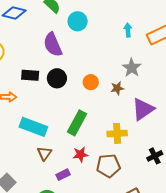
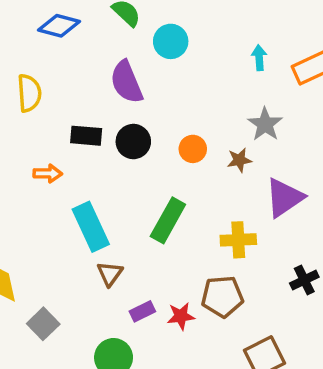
cyan rectangle: (33, 127) -> (91, 227), turned 44
red star: (80, 154) -> (181, 316), moved

